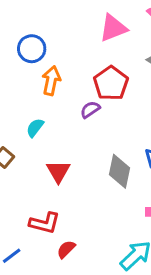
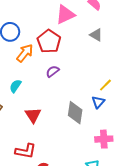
orange arrow: (51, 81) -> (25, 53), turned 30
red pentagon: (111, 83) -> (49, 41), moved

